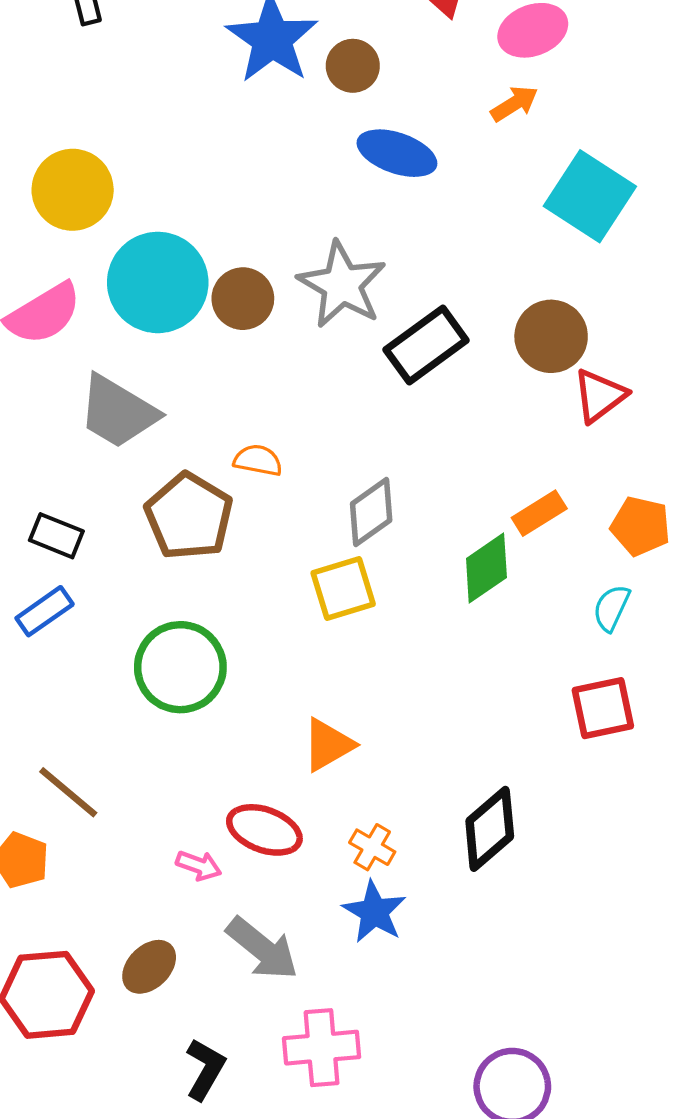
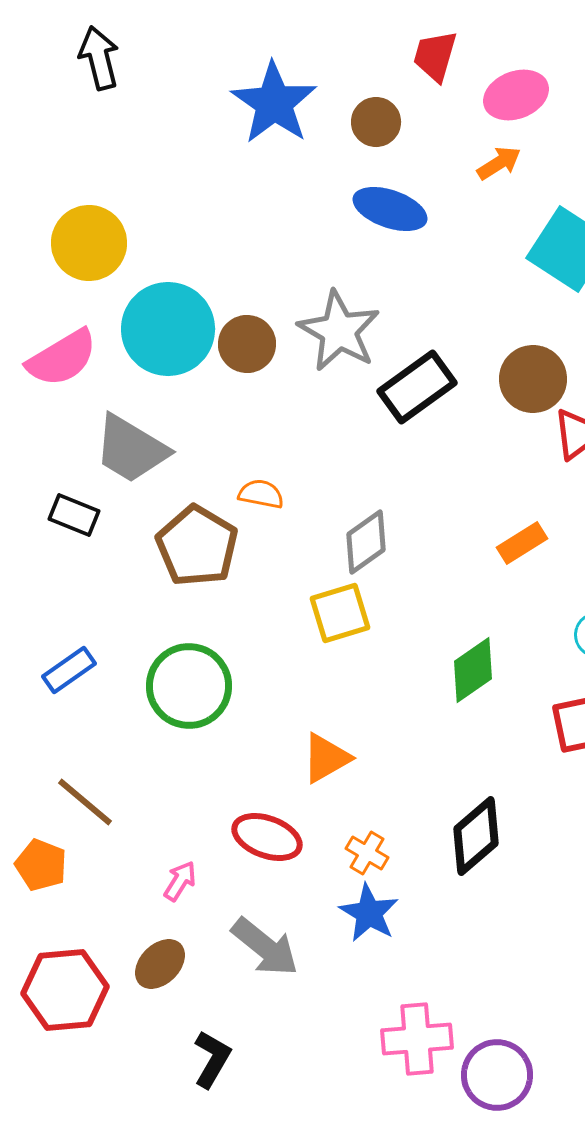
brown circle: (353, 66) -> (376, 122), moved
black rectangle: (56, 536) -> (74, 515), moved
green diamond: (486, 568) -> (473, 670), moved
blue rectangle: (45, 611) -> (69, 670), moved
pink arrow: (199, 865) -> (180, 881), moved, turned -78
pink cross: (322, 1048) -> (417, 1039), moved

